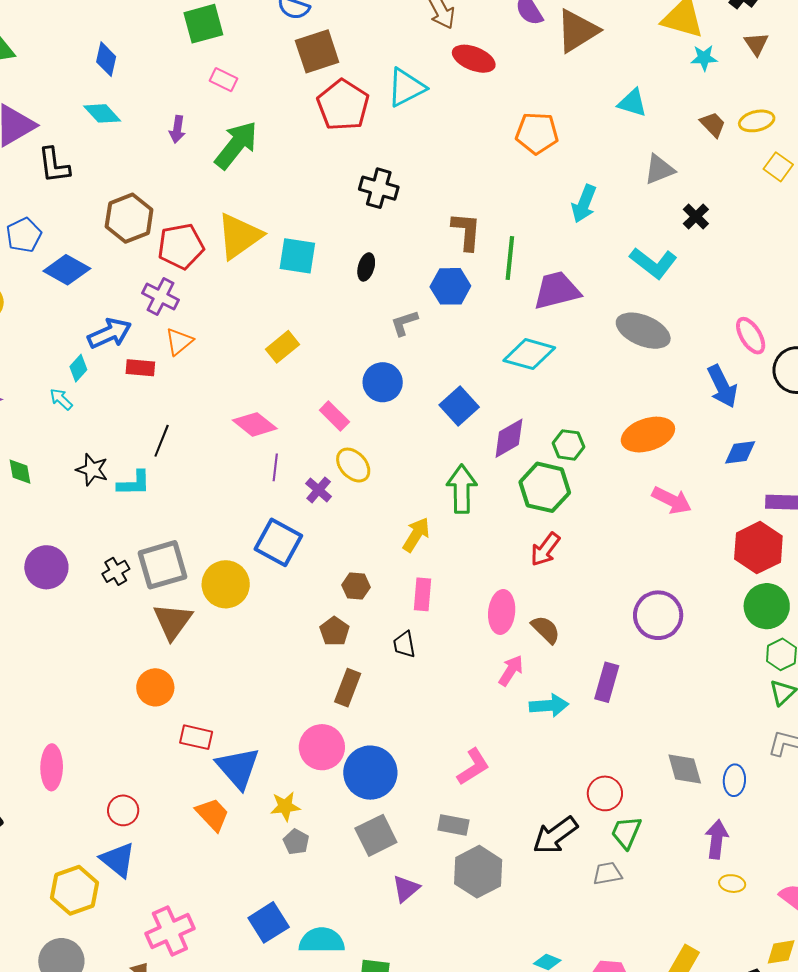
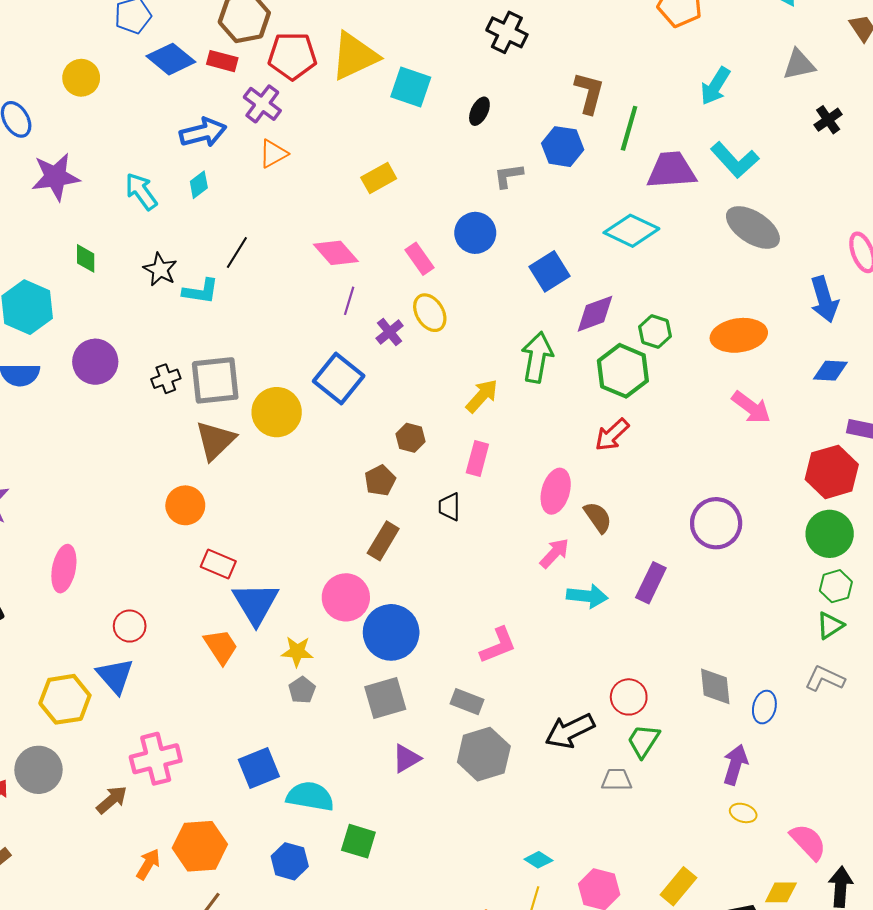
cyan L-shape: (653, 263) -> (735, 160), moved
cyan diamond: (78, 368) -> (199, 185), moved
red rectangle: (140, 368) -> (222, 61), moved
cyan arrow: (61, 399) -> (141, 191), size x1.5

